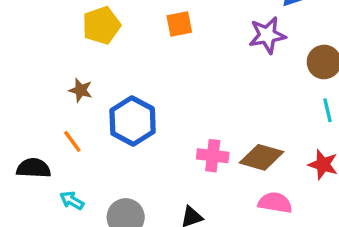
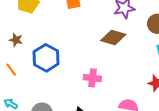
brown diamond: (261, 157) -> (113, 38), moved

